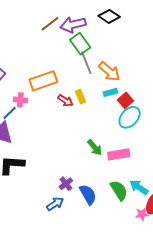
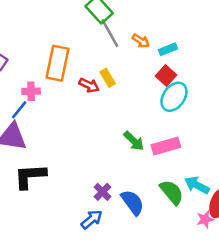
orange arrow: (109, 71) -> (141, 41), size x0.6
orange rectangle: (43, 81) -> (58, 63), turned -52
cyan rectangle: (110, 92) -> (168, 49), moved

